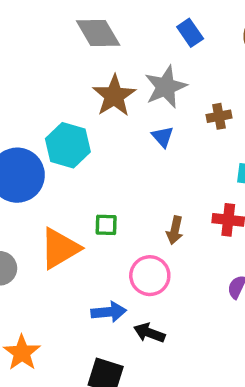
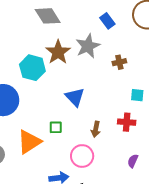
blue rectangle: (190, 33) -> (107, 21), moved
blue triangle: (163, 137) -> (75, 97), moved, size x1.5
cyan hexagon: (68, 145) -> (32, 68), moved

